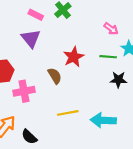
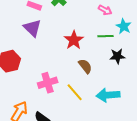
brown semicircle: (55, 76) -> (85, 66), moved
pink cross: (24, 91) -> (48, 83), moved
yellow line: (68, 113) -> (75, 92), turned 66

